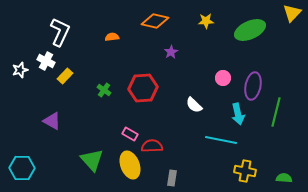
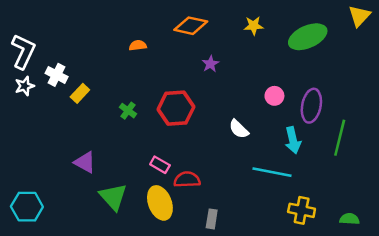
white L-shape: (60, 32) -> (23, 52), moved
purple triangle: (52, 121) -> (85, 162), moved

